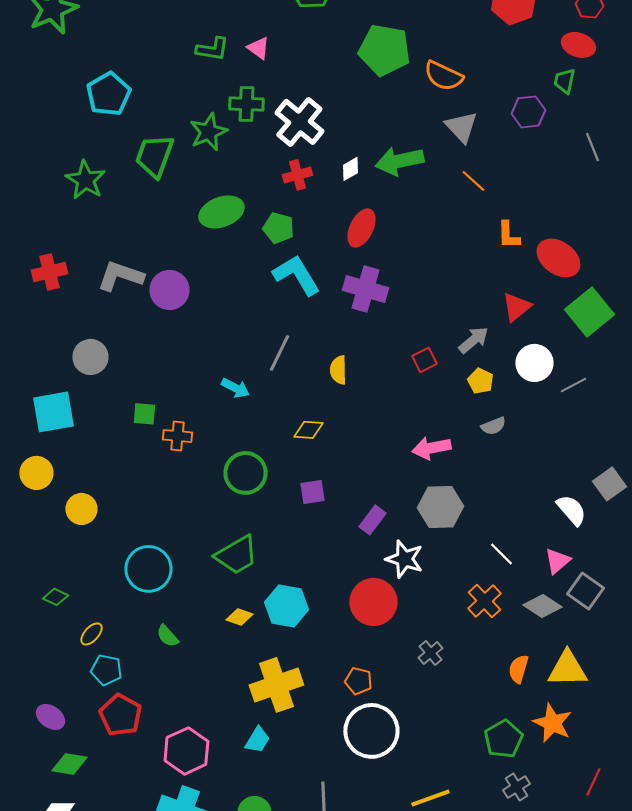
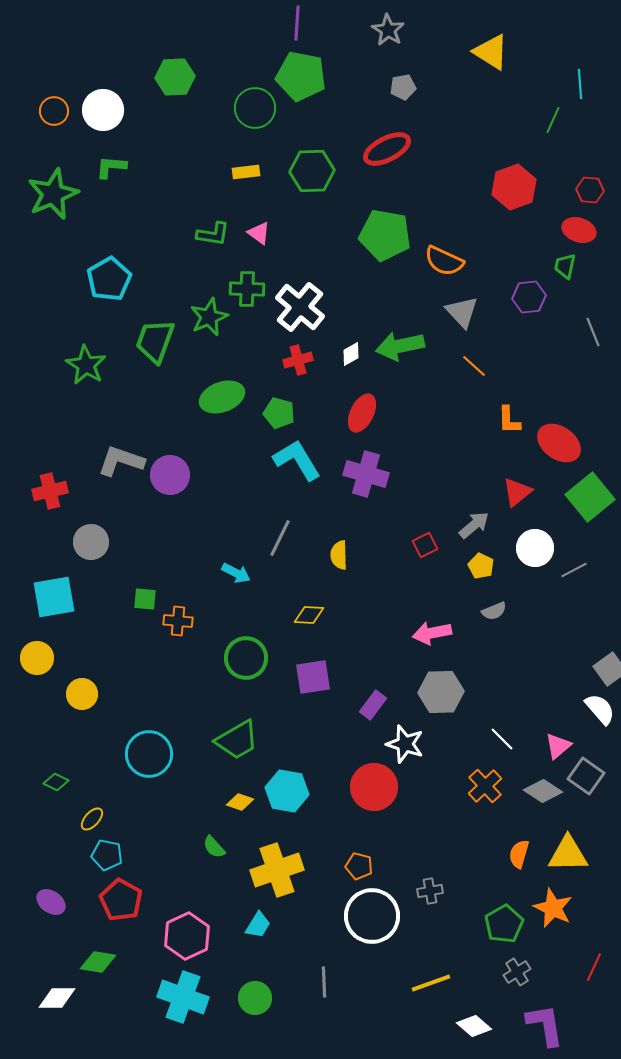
red cross: (49, 272) -> (50, 491), moved
purple square: (312, 492) -> (313, 677), size x1.4
white semicircle: (571, 510) -> (600, 709), moved
green semicircle: (167, 636) -> (214, 847), moved
gray cross: (430, 653) -> (430, 891), moved, turned 30
green diamond: (69, 764) -> (98, 962), moved

